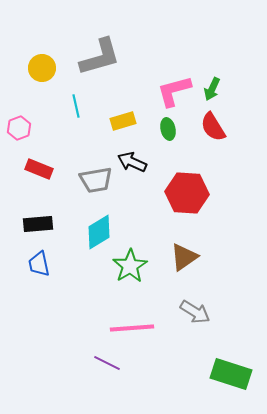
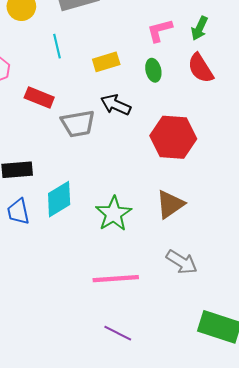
pink L-shape: (174, 91) -> (160, 30), size x0.7
red rectangle: (39, 169) -> (39, 97), moved
cyan diamond: (99, 232) -> (59, 199), moved
purple line: (107, 363) -> (118, 333), moved

